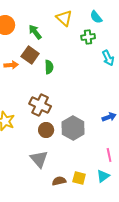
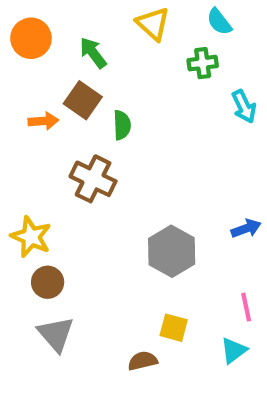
brown cross: (40, 105) -> (93, 179), moved
brown circle: (46, 130) -> (48, 282), moved
gray triangle: (39, 159) -> (56, 334), moved
yellow square: (79, 178) -> (174, 328), moved

